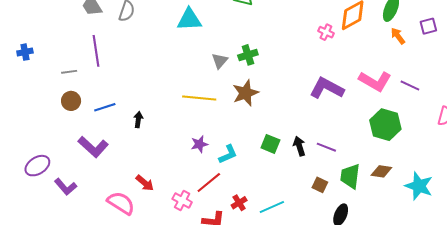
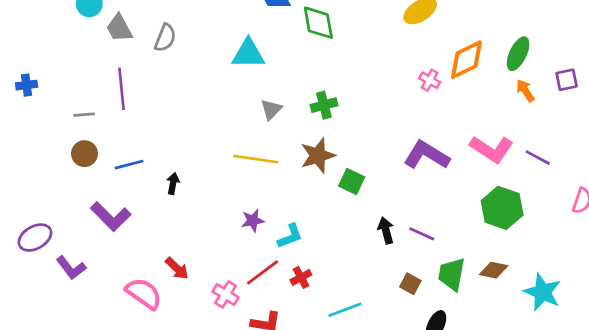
gray triangle: (220, 61) -> (271, 110), moved
green square: (270, 144) -> (352, 182), moved
red cross: (239, 203) -> (301, 277), moved

